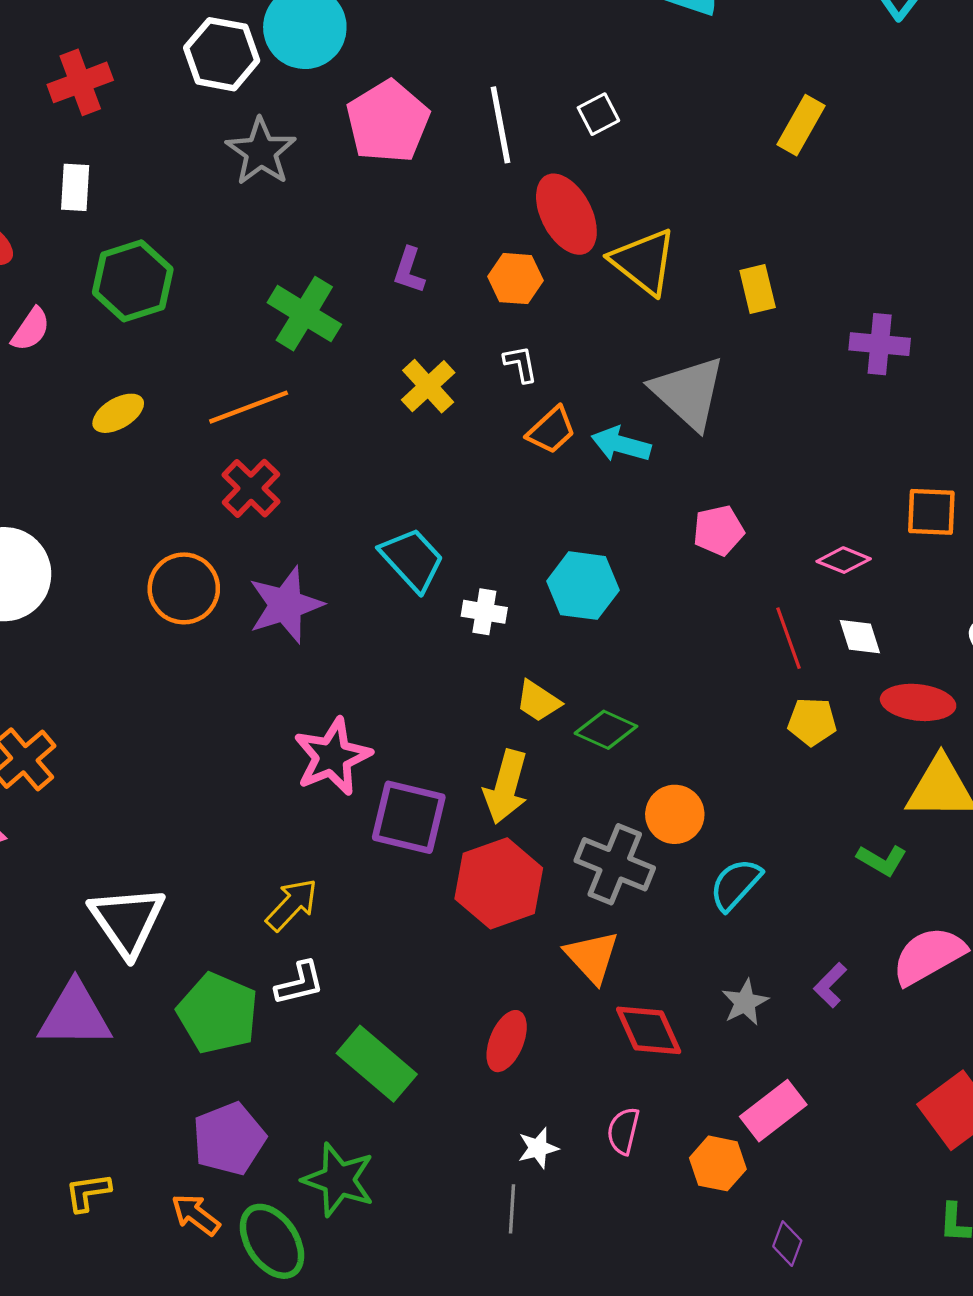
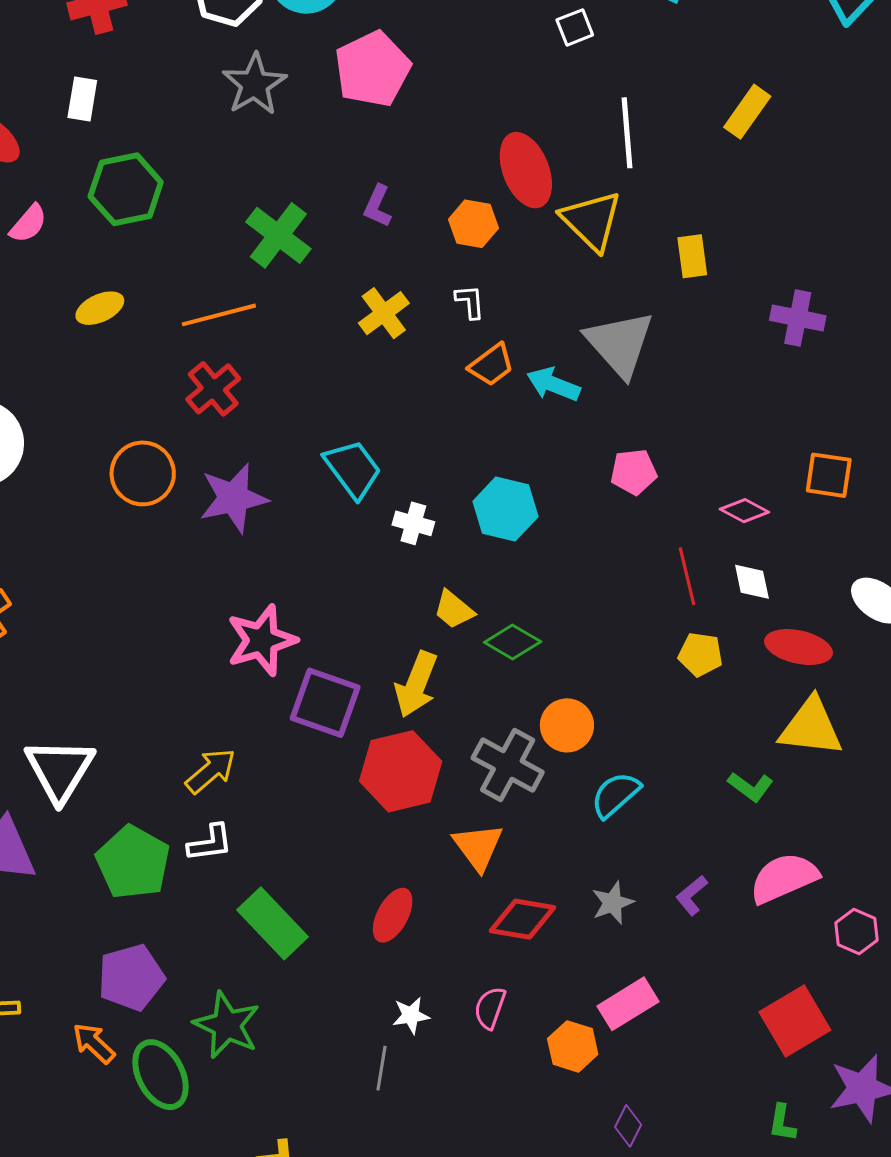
white square: (598, 114) -> (575, 27), moved
white line: (500, 125) -> (627, 133), moved
red diamond: (649, 1030) -> (523, 919), turned -62

